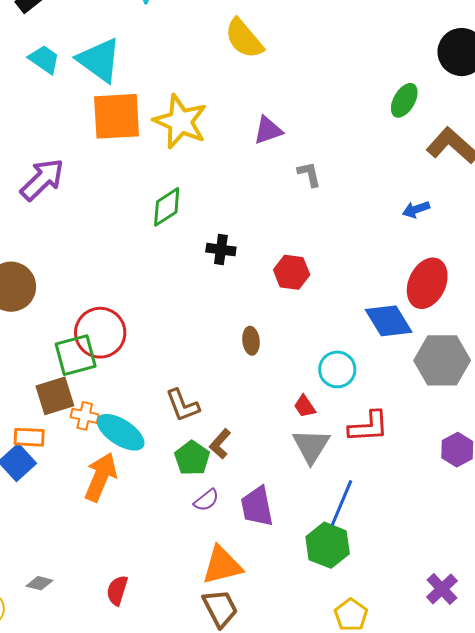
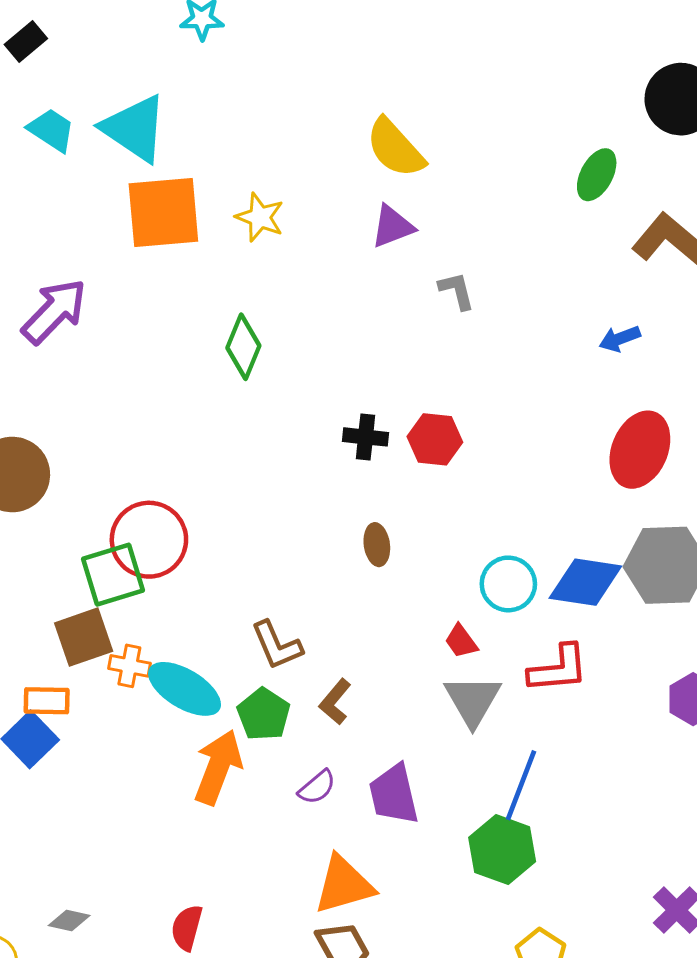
yellow semicircle: (244, 39) -> (395, 148), moved
yellow star: (180, 122) -> (260, 217), size x0.6
green diamond: (167, 207) -> (243, 347), turned -33
black cross: (221, 250) -> (365, 437), moved
blue diamond: (389, 321) -> (585, 582), moved, turned -48
green pentagon: (192, 458) -> (264, 714), moved
orange arrow: (101, 477) -> (218, 767), moved

